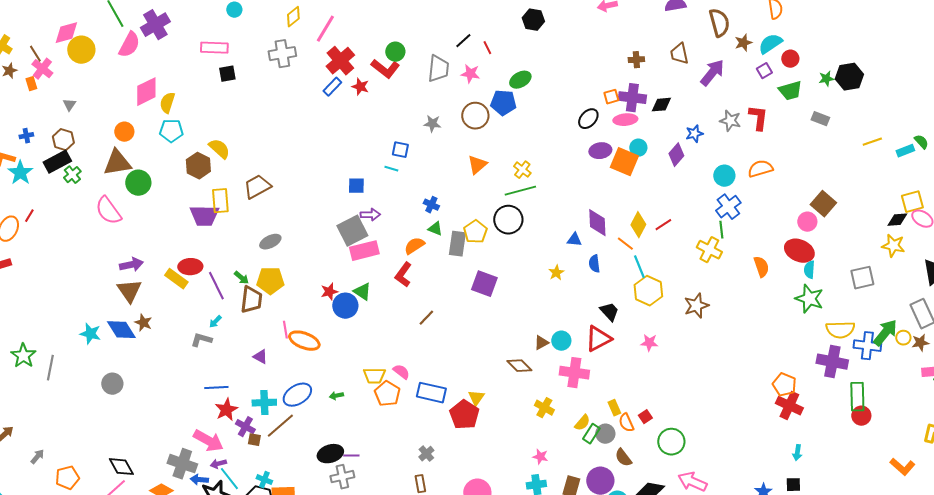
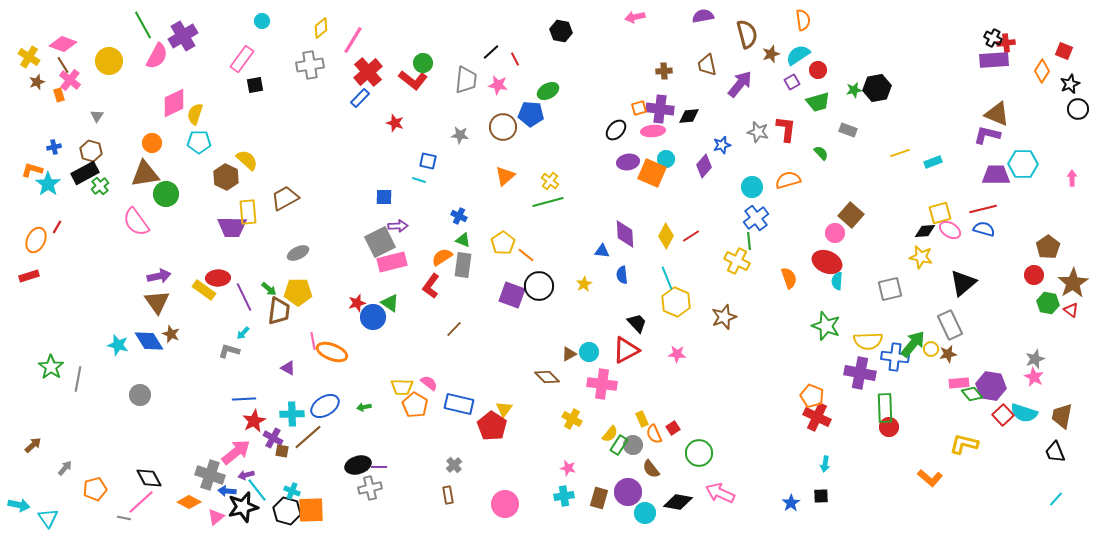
pink diamond: (66, 33) -> (63, 44), moved, turned 36
pink rectangle: (214, 48) -> (242, 59), turned -56
red star: (360, 87) -> (395, 123), moved
green semicircle: (921, 142) -> (821, 153), moved
black circle: (508, 220) -> (539, 286), moved
gray rectangle: (457, 244) -> (463, 265), moved
orange line: (625, 244) -> (526, 255), moved
green star: (809, 299) -> (826, 326), moved
pink arrow: (208, 441) -> (236, 452), turned -68

